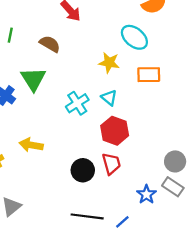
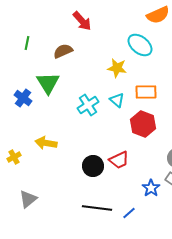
brown semicircle: (50, 44) -> (63, 51), turned -54
orange rectangle: (149, 75) -> (146, 92), moved
red hexagon: (115, 131) -> (143, 124), moved
red trapezoid: (111, 164) -> (119, 160), turned 80

